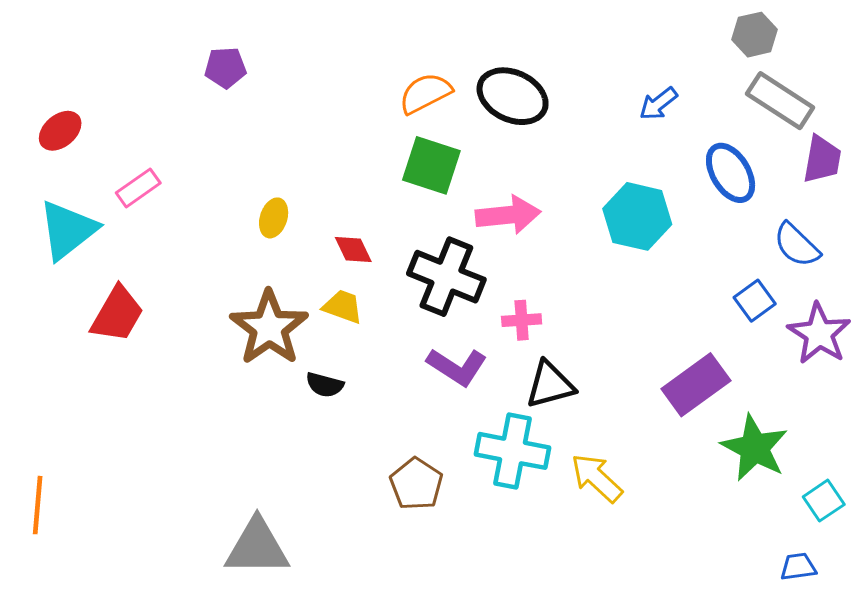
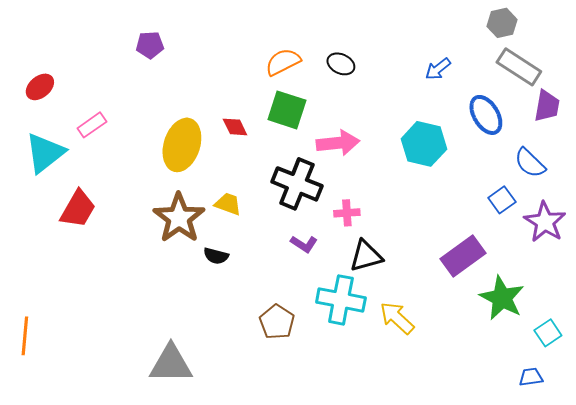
black ellipse: (513, 96) -> (341, 64), size x0.6
yellow ellipse: (274, 218) -> (182, 145), size x2.0
red diamond: (353, 250) -> (235, 127), moved
purple L-shape: (457, 367) -> (304, 244), size x0.7

